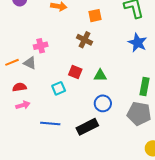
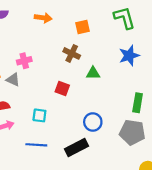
blue star: (138, 43) -> (129, 56), turned 30
green triangle: (100, 75) -> (93, 73), moved
cyan square: (59, 88) -> (39, 115), moved, turned 32

